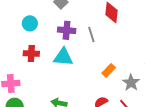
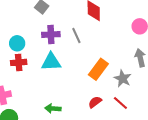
cyan circle: (30, 23) -> (17, 43), moved
orange rectangle: (109, 70) -> (98, 69), size x1.5

